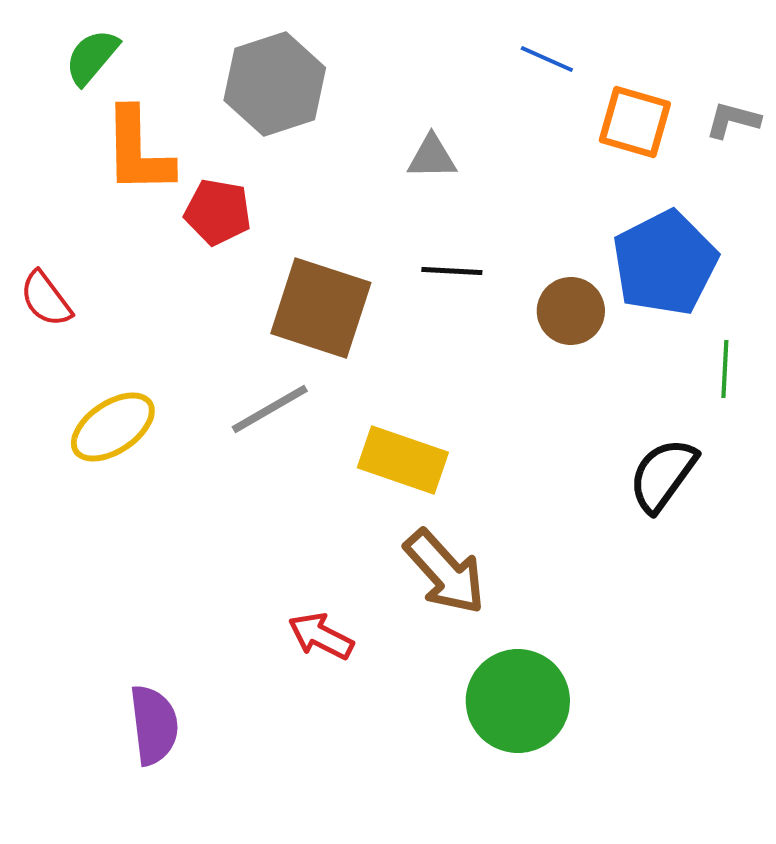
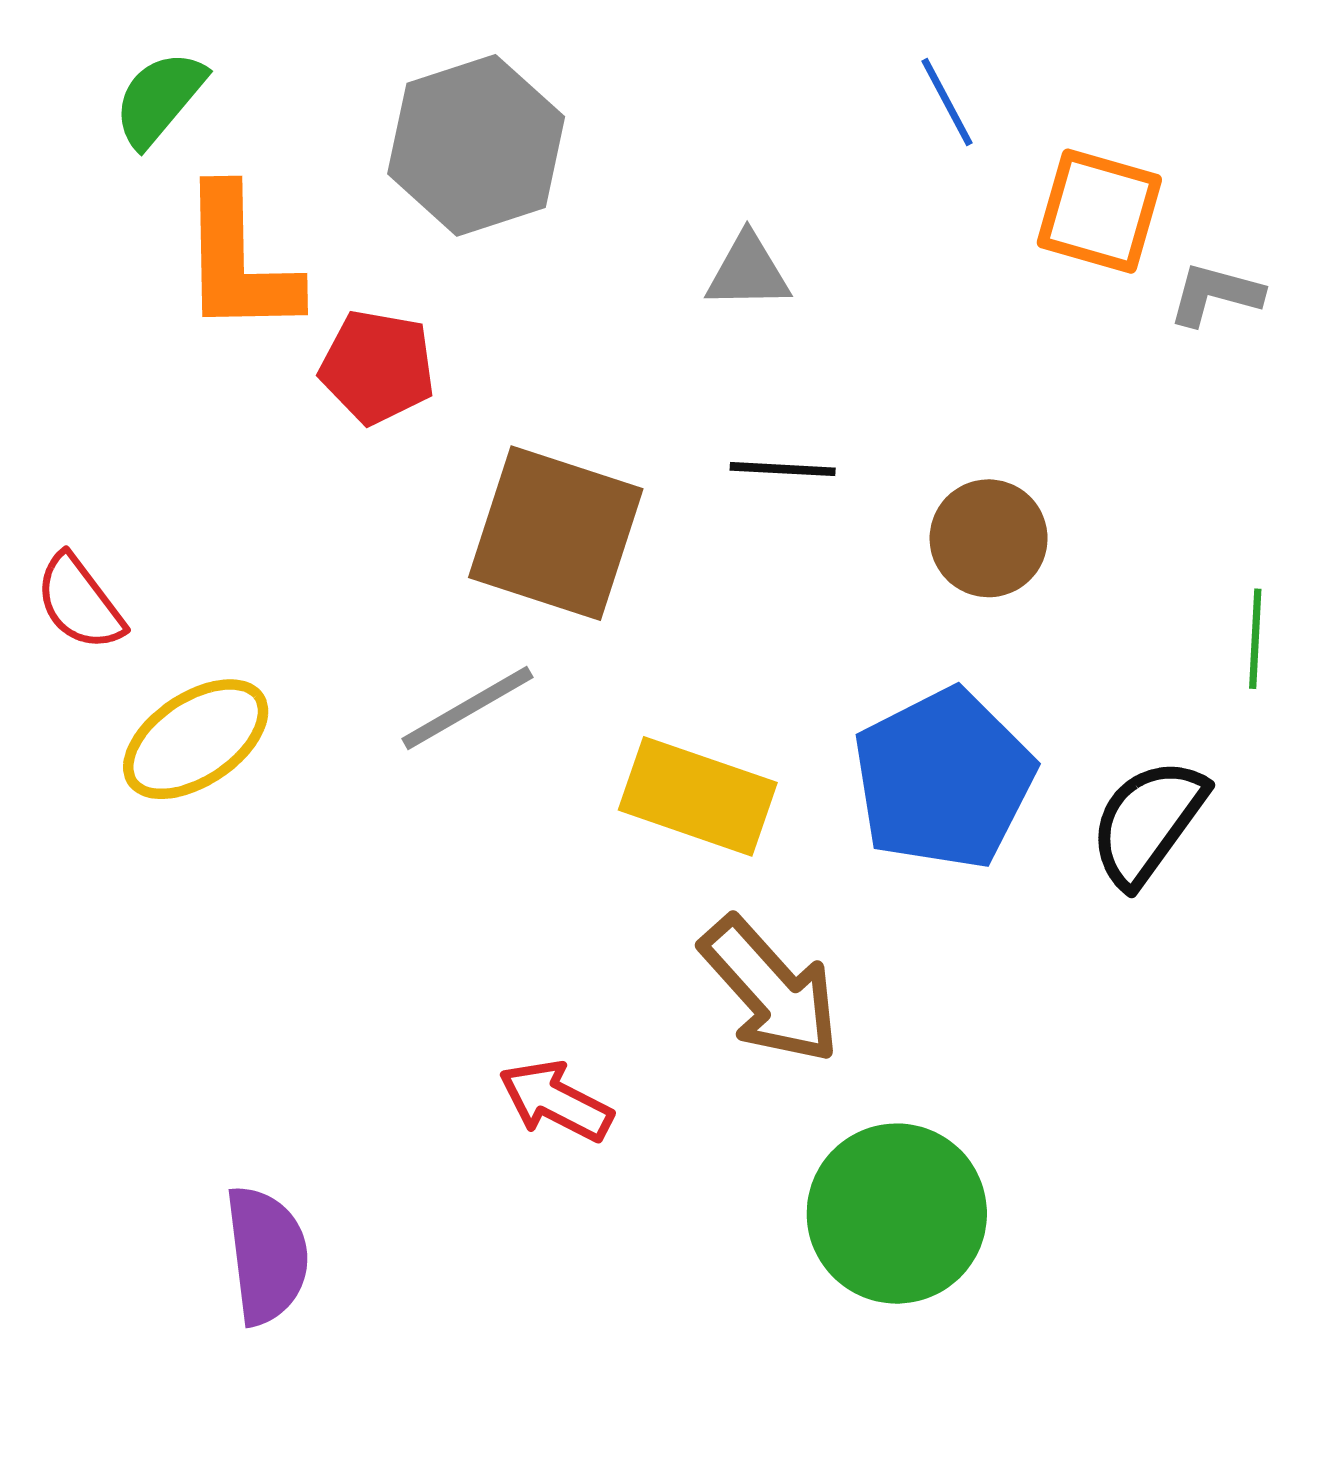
blue line: (547, 59) -> (947, 102), turned 38
gray L-shape: (733, 120) -> (1215, 294), moved
blue pentagon: (665, 263) -> (944, 779), moved
red semicircle: (46, 299) -> (80, 602), moved

